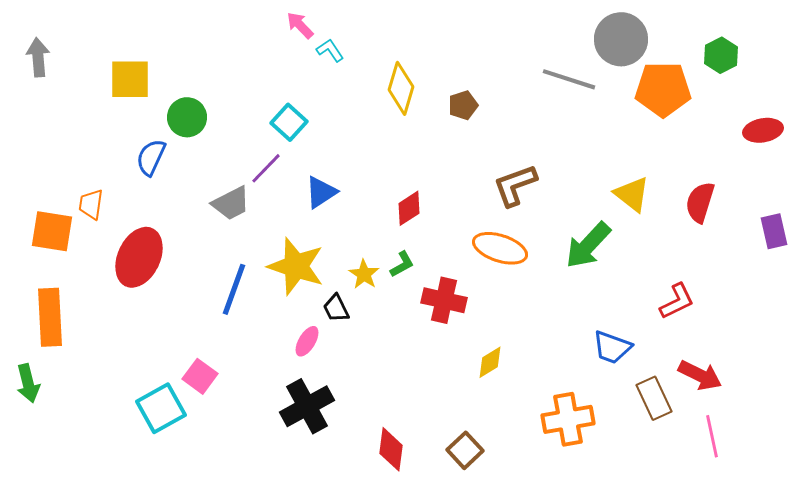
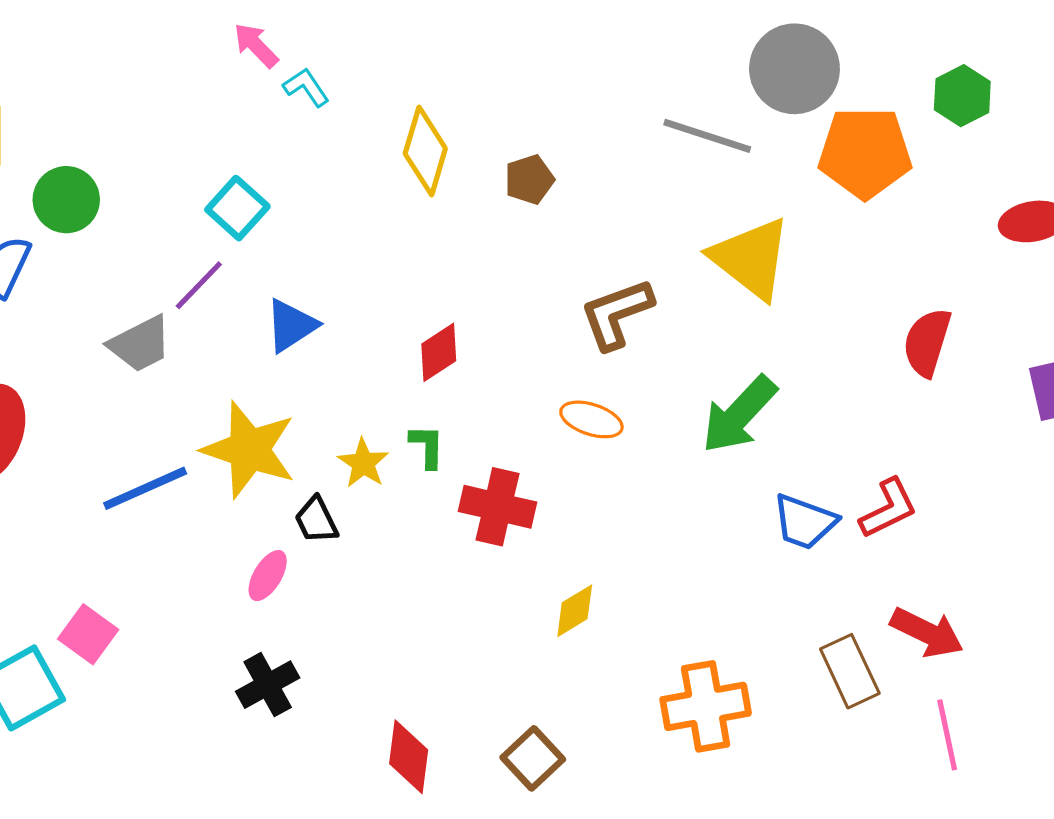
yellow triangle: (632, 194) -> (751, 258), moved, size x1.4
orange ellipse: (500, 248) -> (591, 419), size x0.7
green L-shape: (402, 264) -> (427, 446), turned -60
blue line: (234, 289) -> (145, 488), turned 46
blue trapezoid: (612, 347) -> (805, 522), moved
black cross: (307, 406) -> (268, 685), size x0.7

